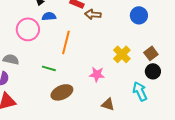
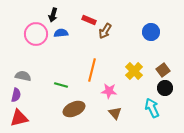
brown arrow: (93, 14) -> (105, 31), turned -63
pink circle: (28, 29) -> (36, 34), moved
orange line: (66, 42) -> (92, 70), moved
brown triangle: (108, 104) -> (115, 113), moved, turned 32

